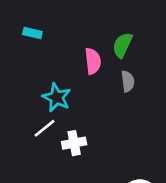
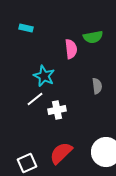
green semicircle: (122, 45) -> (93, 37), turned -126
gray semicircle: (128, 81) -> (97, 86), moved

